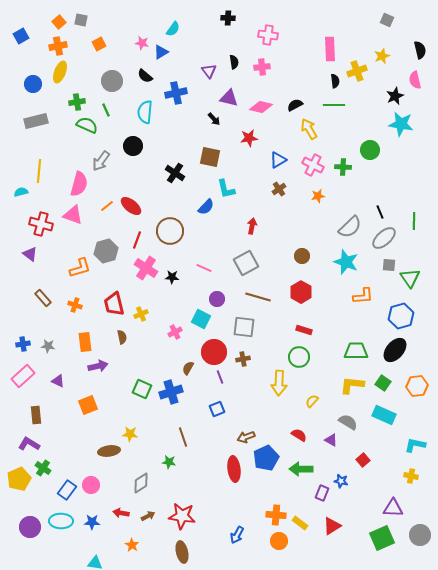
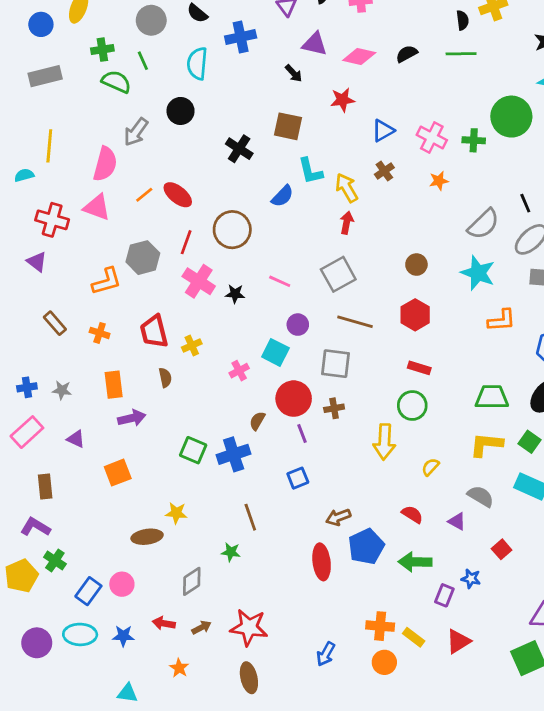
yellow arrow: (309, 129) -> (347, 188), moved
green circle: (370, 150) -> (511, 117), size x1.5

